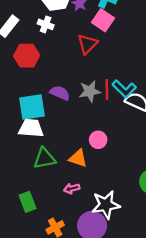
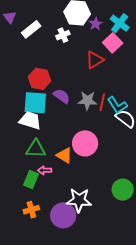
white cross: (46, 24) -> (63, 35), turned 32
red hexagon: (27, 56) -> (39, 79), moved
pink circle: (98, 140) -> (85, 143), size x1.6
pink arrow: (72, 189) -> (45, 170), moved
green rectangle: (27, 202) -> (31, 180), moved, turned 30

